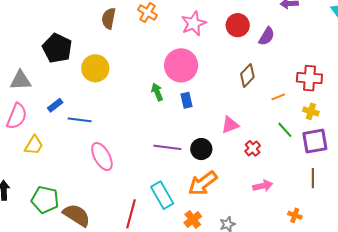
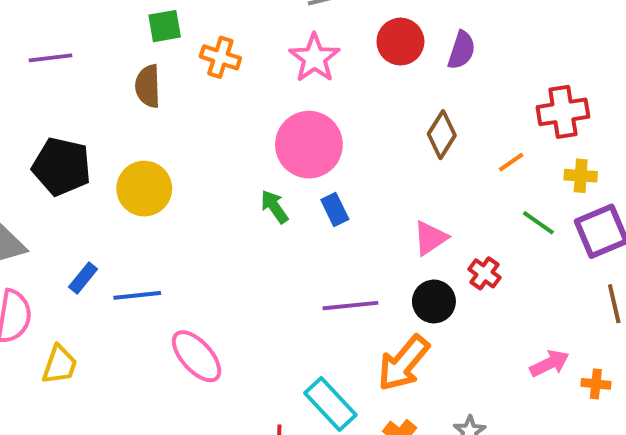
purple line: (167, 147) -> (350, 306), moved
black circle: (201, 149) -> (434, 301), moved
pink arrow: (263, 186) -> (549, 364), moved

